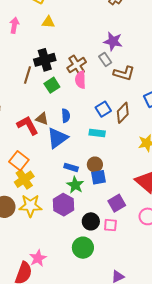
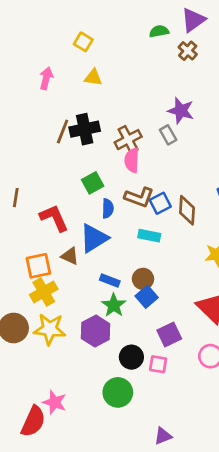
brown L-shape: (124, 73) -> (139, 197), moved
brown line: (28, 75) -> (63, 132), moved
green square: (52, 85) -> (93, 183), moved
brown diamond: (123, 113) -> (187, 210), turned -45
brown triangle: (42, 119) -> (70, 256), moved
orange square: (19, 161) -> (38, 266), turned 36
blue square: (98, 177) -> (147, 297), turned -35
pink star: (38, 258) -> (55, 402), turned -30

